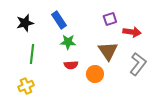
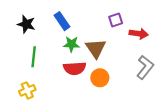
black star: (25, 23) -> (26, 24), turned 30
brown triangle: (108, 51) -> (96, 48), moved
red semicircle: (71, 65) -> (75, 68), size x1.5

